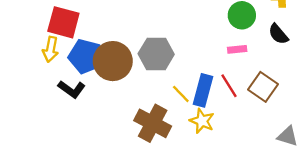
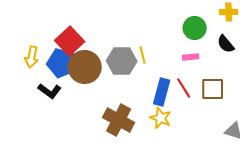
red square: (63, 22) -> (70, 41), moved, turned 32
brown square: (263, 87) -> (213, 89), turned -35
yellow line: (181, 94) -> (143, 55), moved, turned 30

